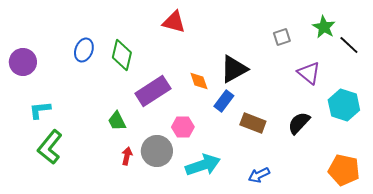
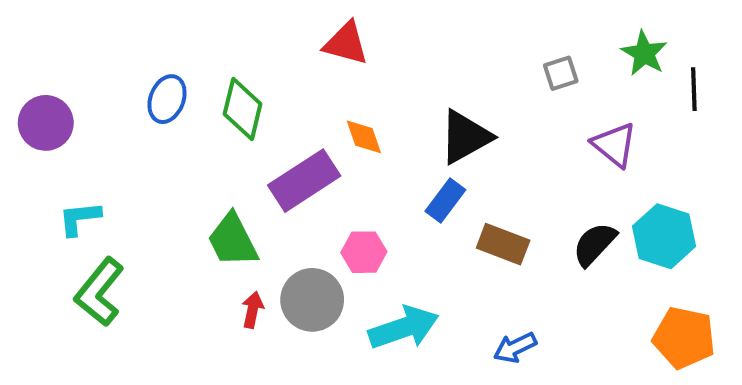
black line: (349, 45) -> (694, 89), turned 45
orange diamond: (199, 81) -> (364, 137), moved
cyan hexagon: (344, 105) -> (664, 236), moved
green trapezoid: (117, 121) -> (233, 240), size x1.4

